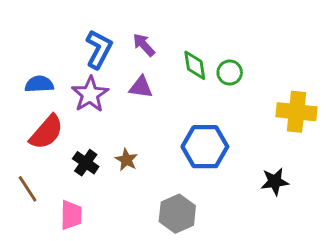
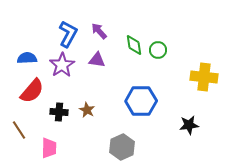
black cross: (86, 163) -> (59, 112), turned -30

